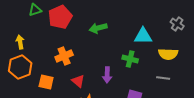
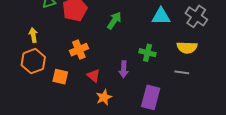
gray cross: (177, 24) -> (196, 16), size x1.5
green arrow: (98, 28) -> (114, 21), turned 138
cyan triangle: (143, 36) -> (161, 16), moved

